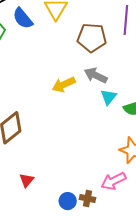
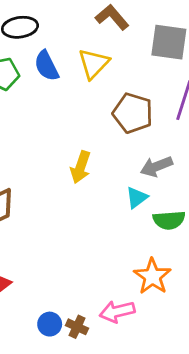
gray arrow: (96, 75) -> (156, 166), moved, turned -60
yellow arrow: (64, 85) -> (81, 167), turned -60

